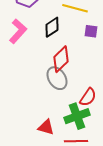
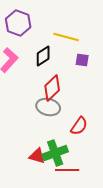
gray ellipse: (57, 78) -> (48, 107), turned -45
green cross: (77, 116) -> (55, 153), moved

